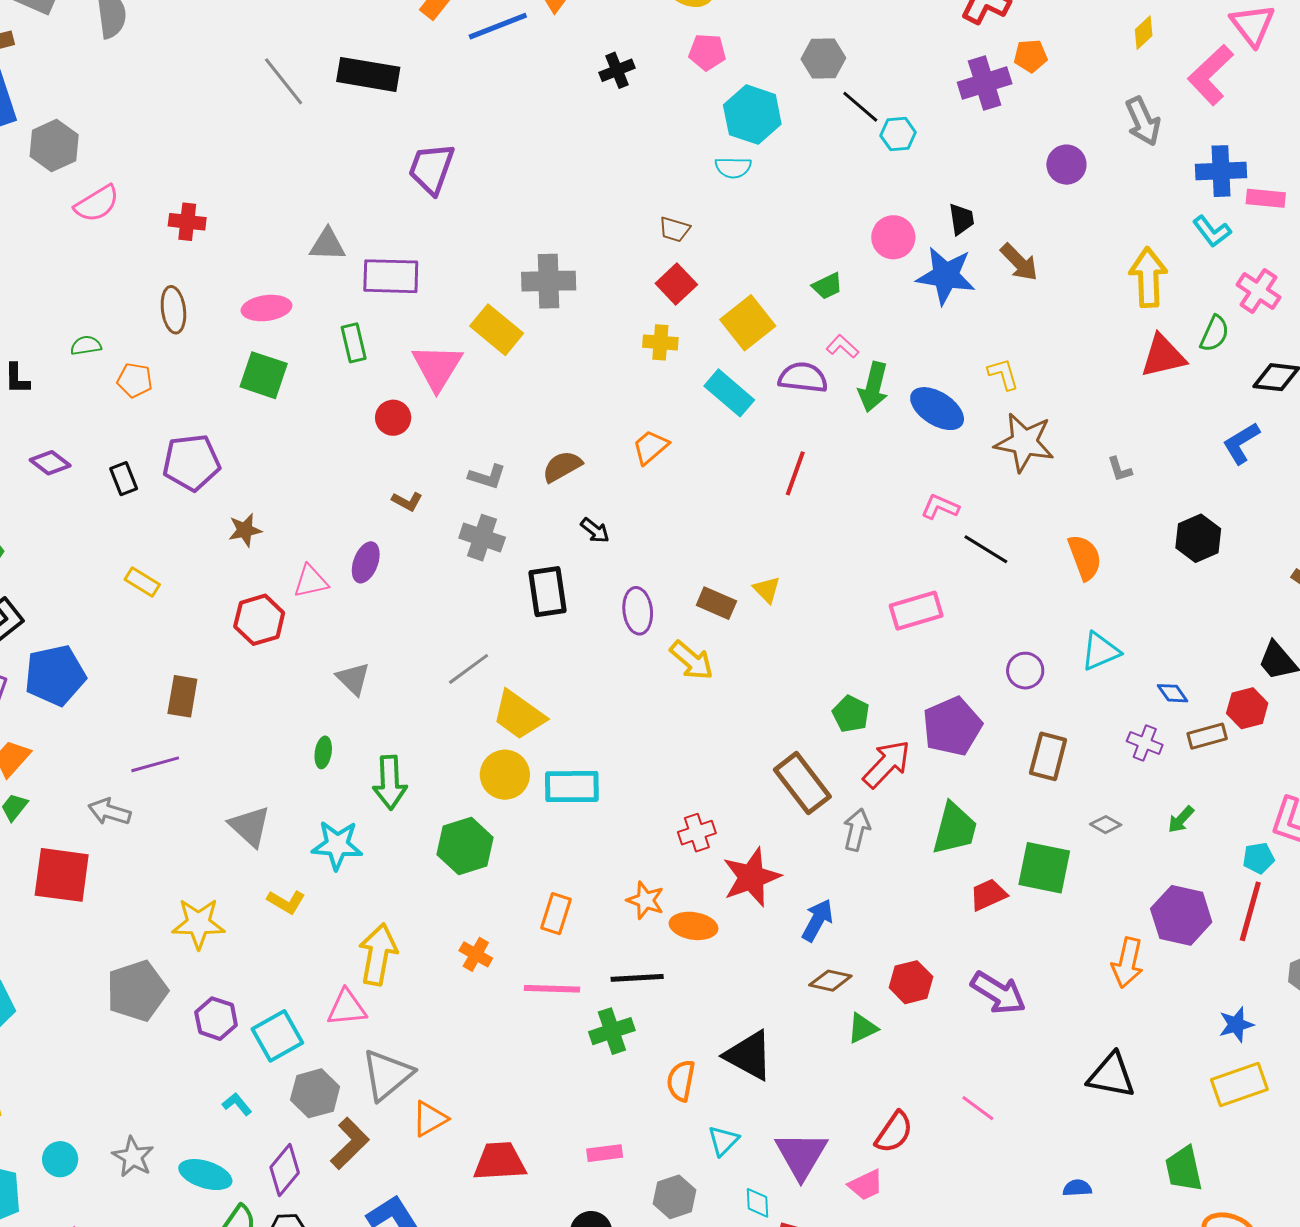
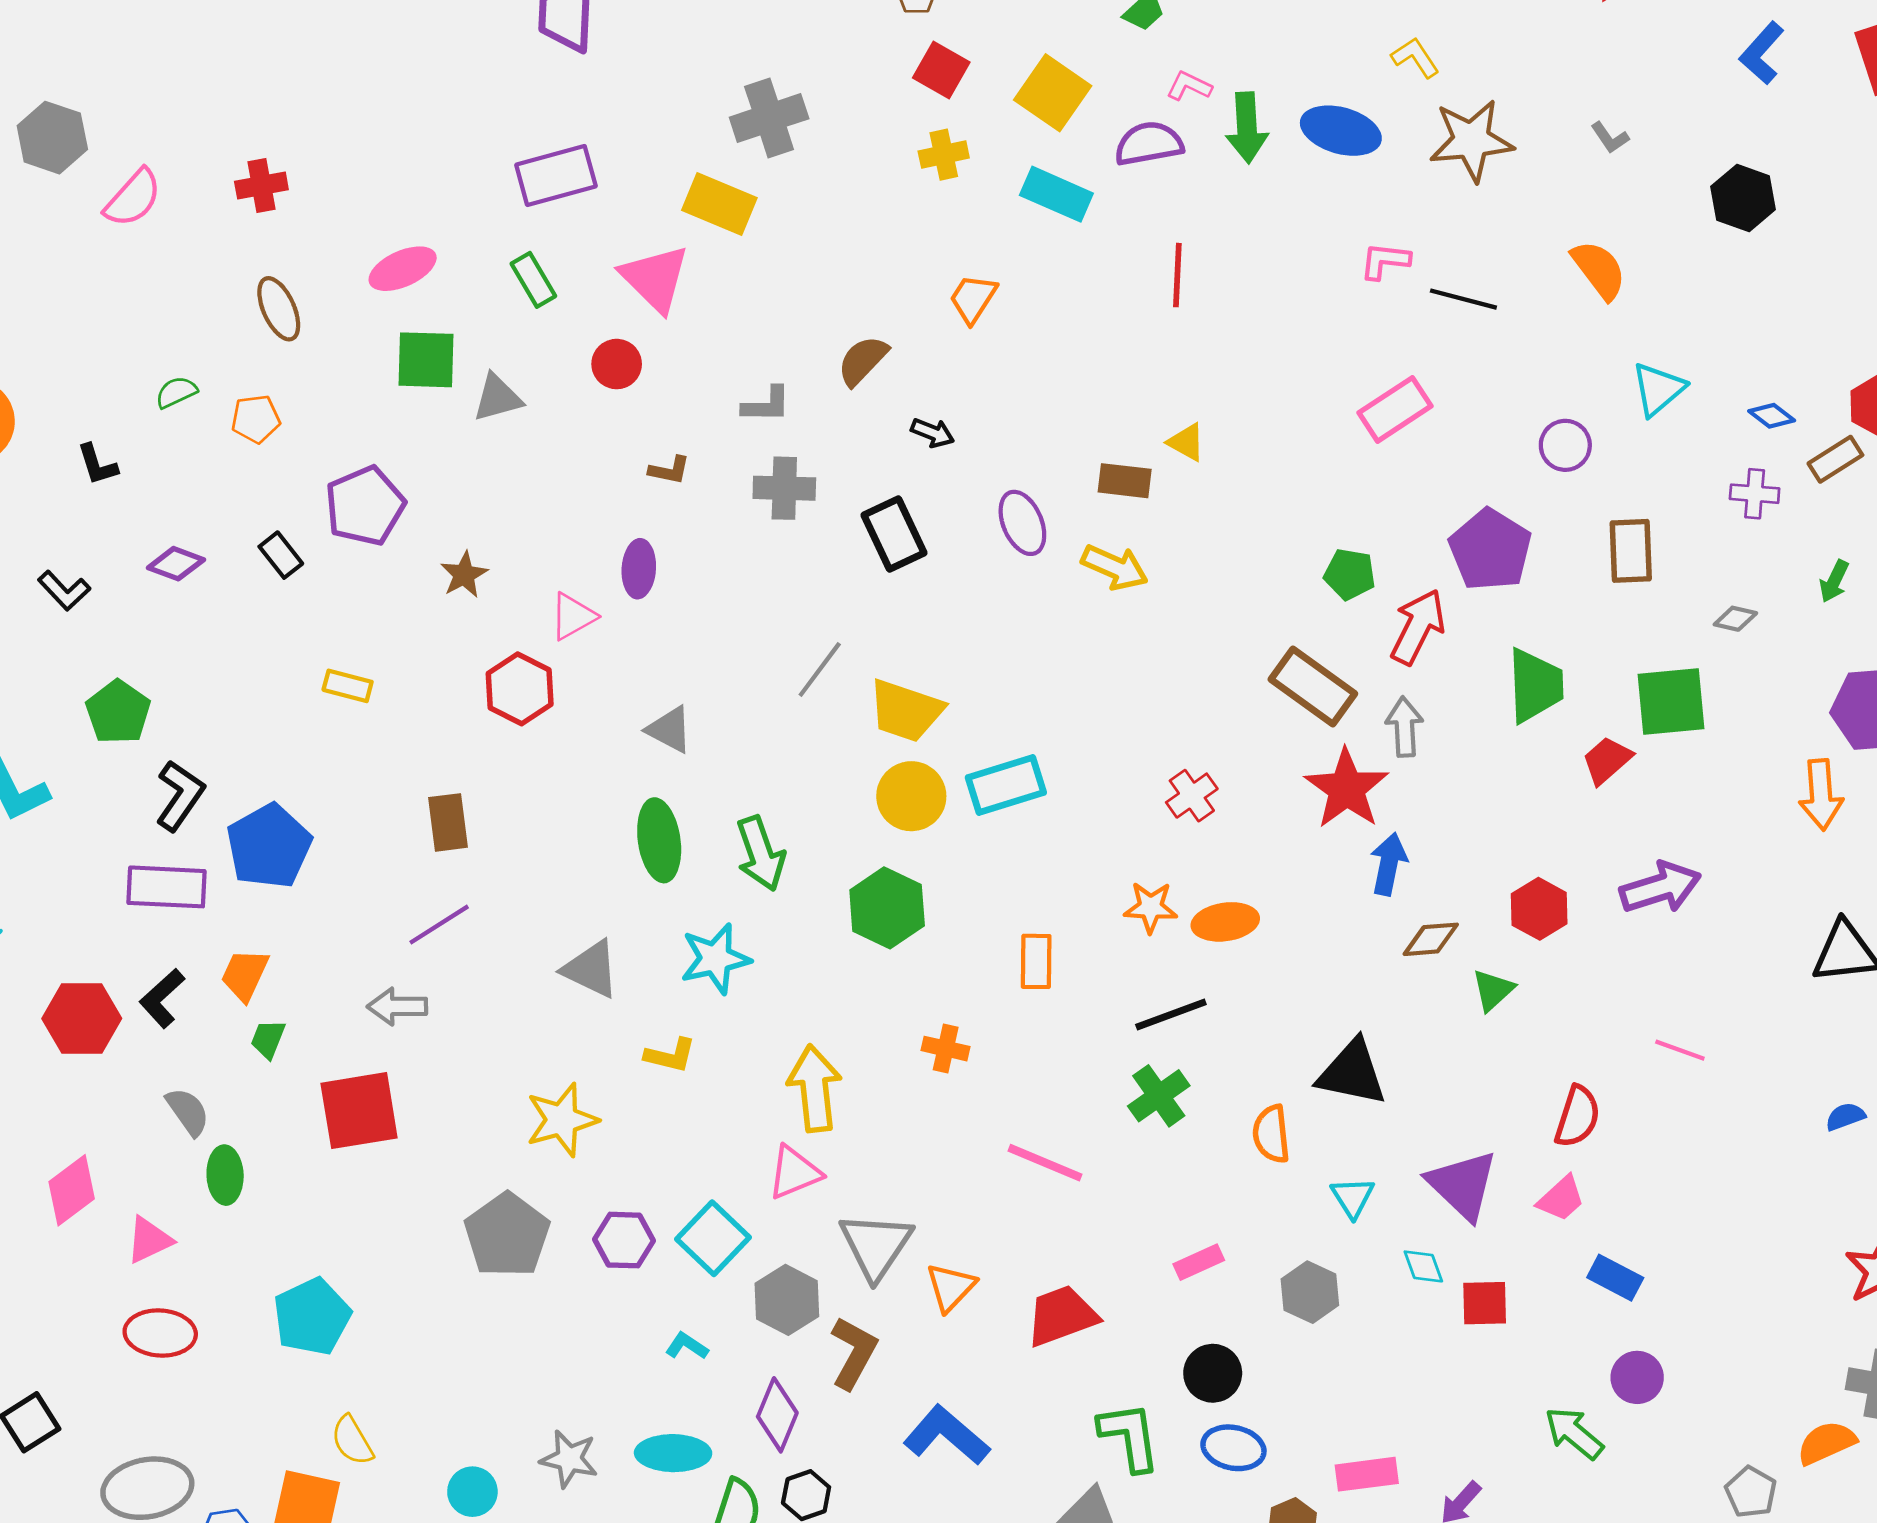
gray triangle: (327, 245) -> (497, 398), moved
green ellipse: (323, 752) -> (659, 840), size x1.8
red star: (751, 877) -> (1347, 789), moved
pink line: (552, 989) -> (1045, 1163), moved, turned 38
purple arrow: (998, 993) -> (1660, 888), turned -32

